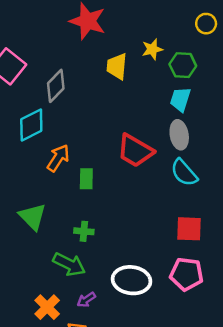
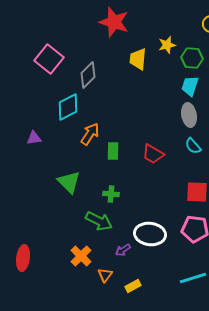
red trapezoid: (135, 151) -> (153, 154), moved, size x0.7
cyan semicircle: (184, 173) -> (193, 146), size x0.7
purple arrow: (86, 300) -> (123, 250), moved

